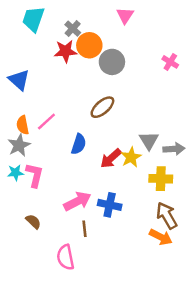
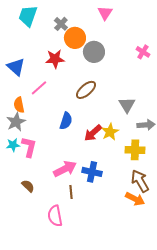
red star: (65, 51) -> (55, 59), moved
pink line: (46, 121) -> (39, 88), moved
gray triangle: (149, 141) -> (127, 105), moved

